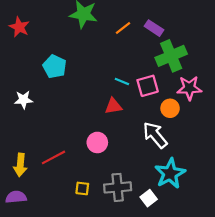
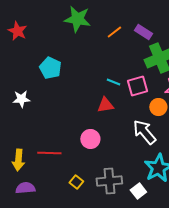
red line: (53, 157) -> (49, 153), turned 30
yellow square: (82, 188) -> (76, 182), turned 32
purple semicircle: (16, 197) -> (25, 188), moved

